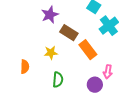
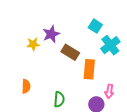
orange rectangle: (88, 50) -> (89, 69), turned 42
yellow star: (51, 53) -> (33, 44), moved

